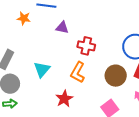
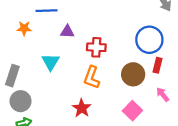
cyan triangle: (42, 69) -> (51, 62), moved

